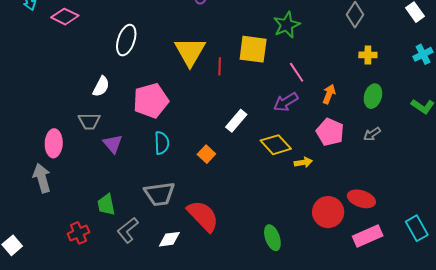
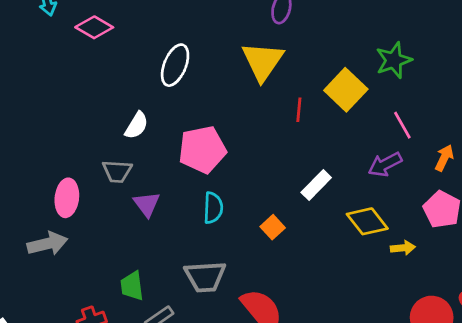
yellow square: (253, 49) -> (346, 90), turned 32
yellow triangle: (190, 52) -> (263, 61), moved
gray arrow: (42, 178) -> (47, 244), turned 88

